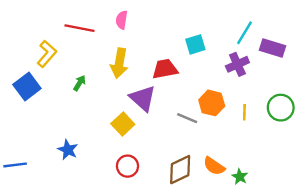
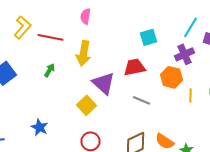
red line: (80, 28) -> (50, 37), moved
yellow L-shape: (47, 54) -> (22, 27), moved
red trapezoid: (165, 69) -> (134, 67), moved
orange hexagon: (212, 103) -> (172, 77), moved

